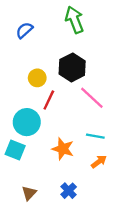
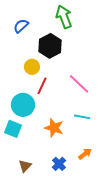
black hexagon: (72, 67) -> (50, 46), moved
orange arrow: (99, 162) -> (85, 154), moved

